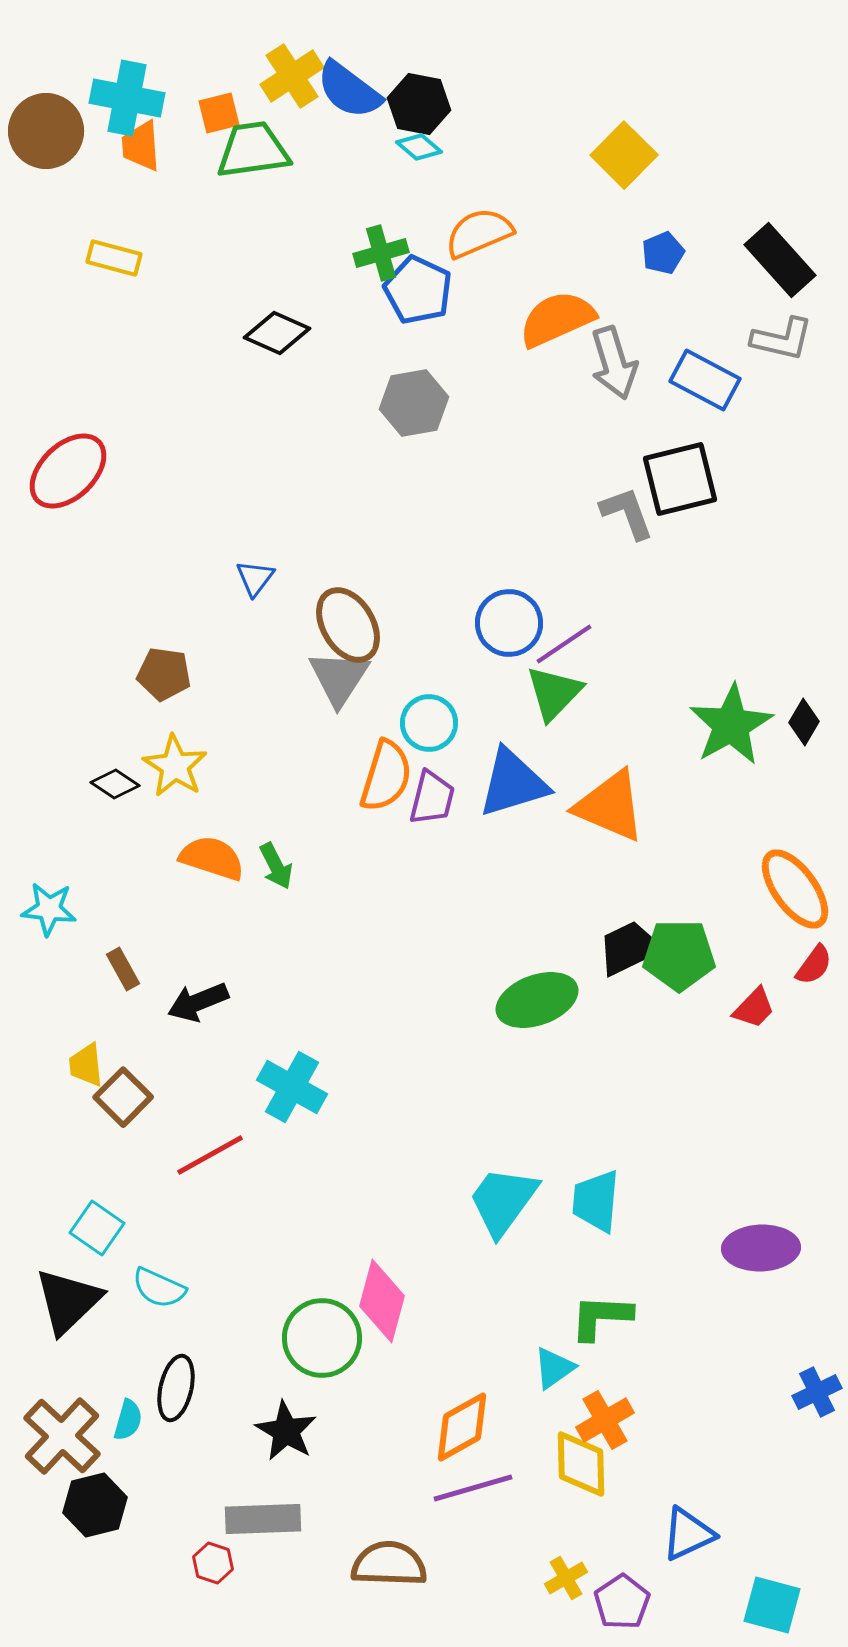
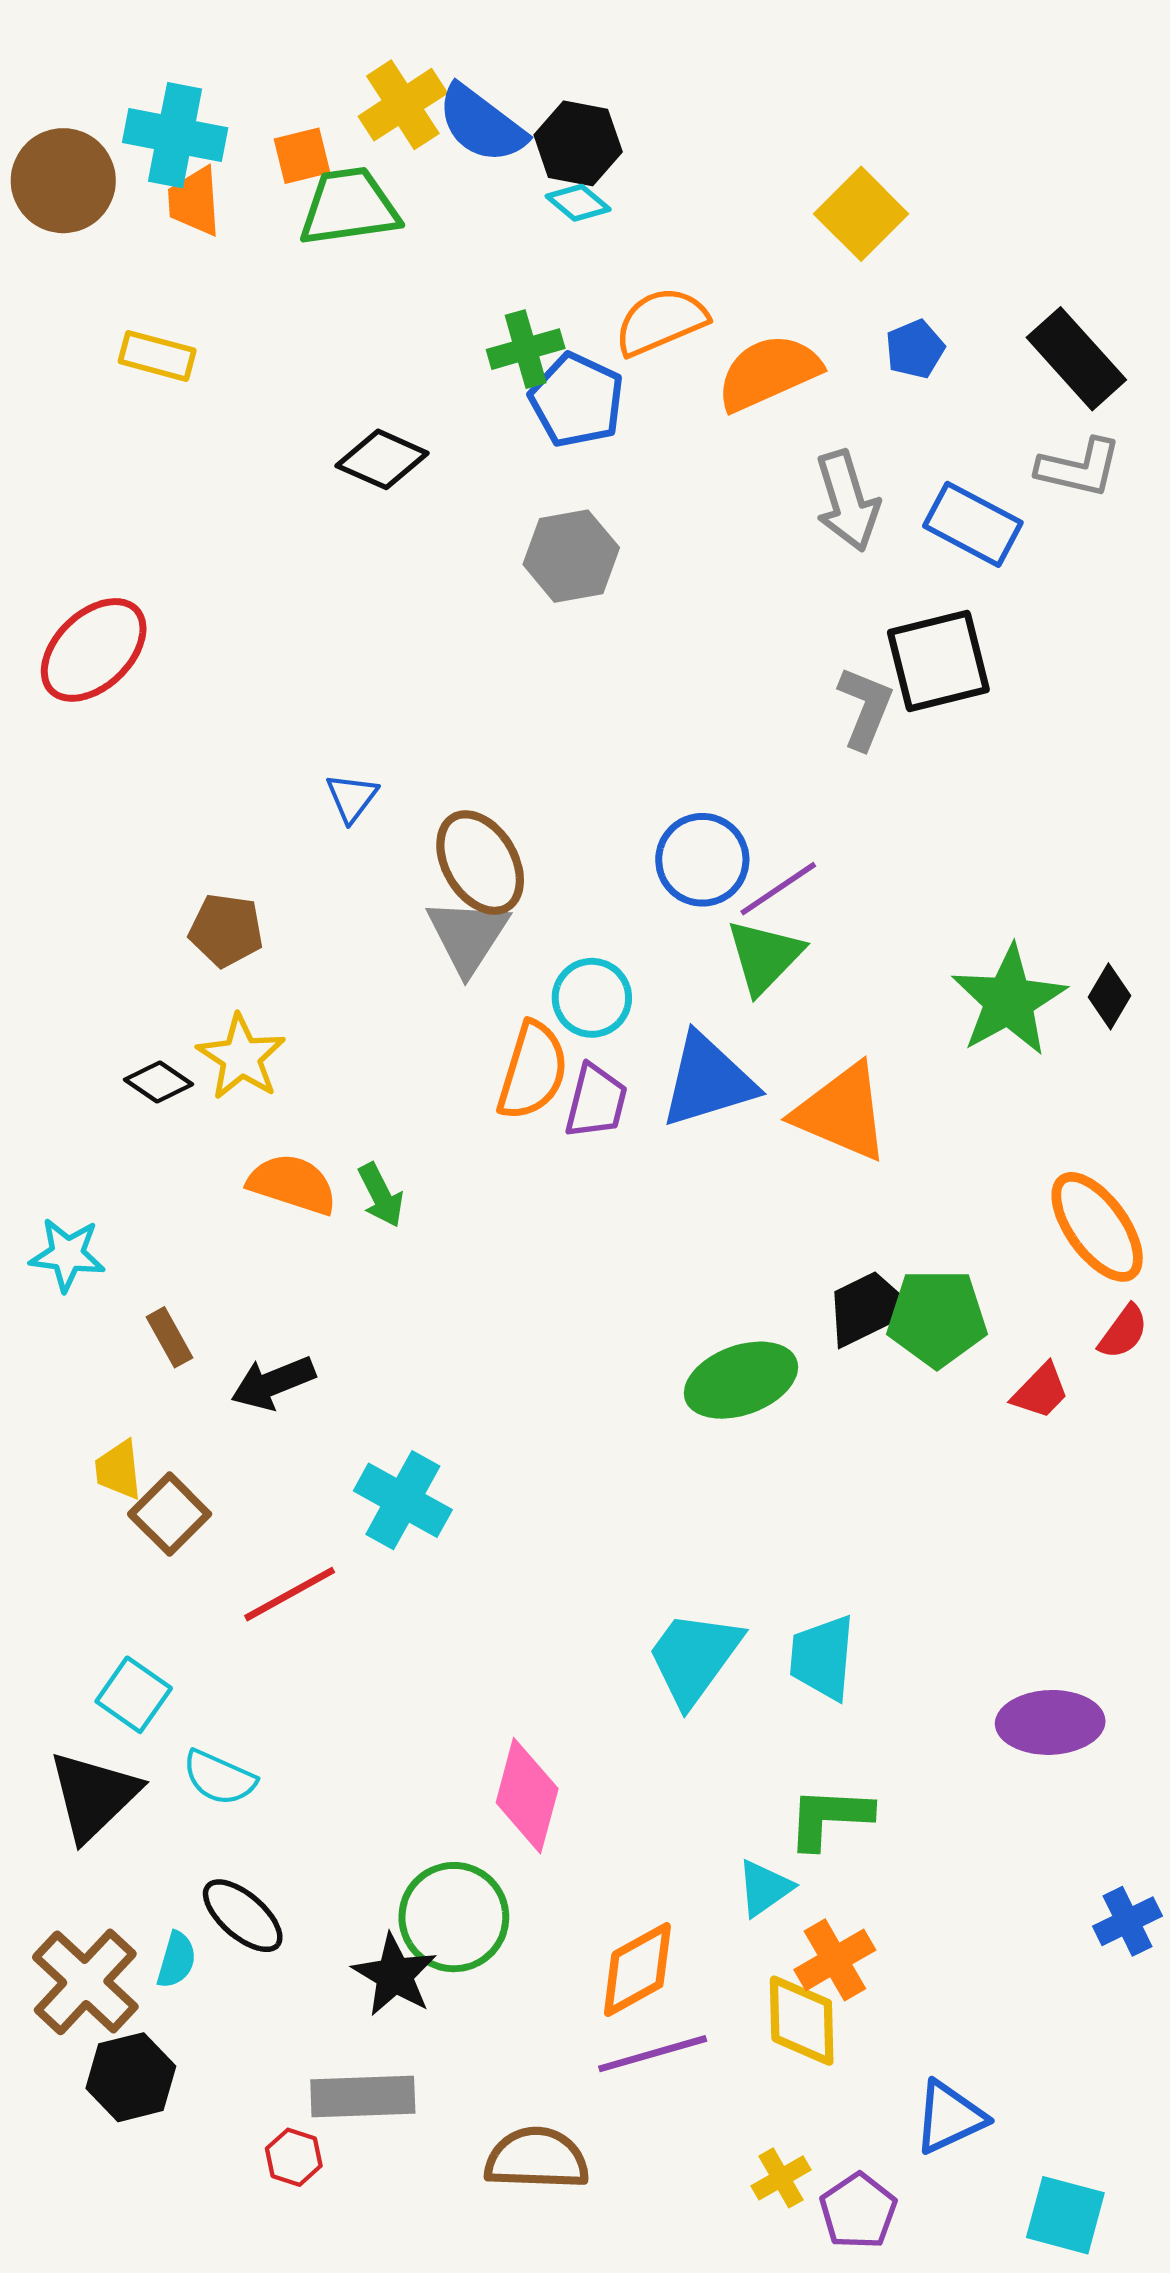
orange semicircle: (557, 319) -> (769, 373), moved
gray L-shape: (627, 513) -> (865, 708), turned 42
green circle: (322, 1338) -> (454, 1917), moved
black ellipse: (176, 1388) -> (243, 1916), turned -62

